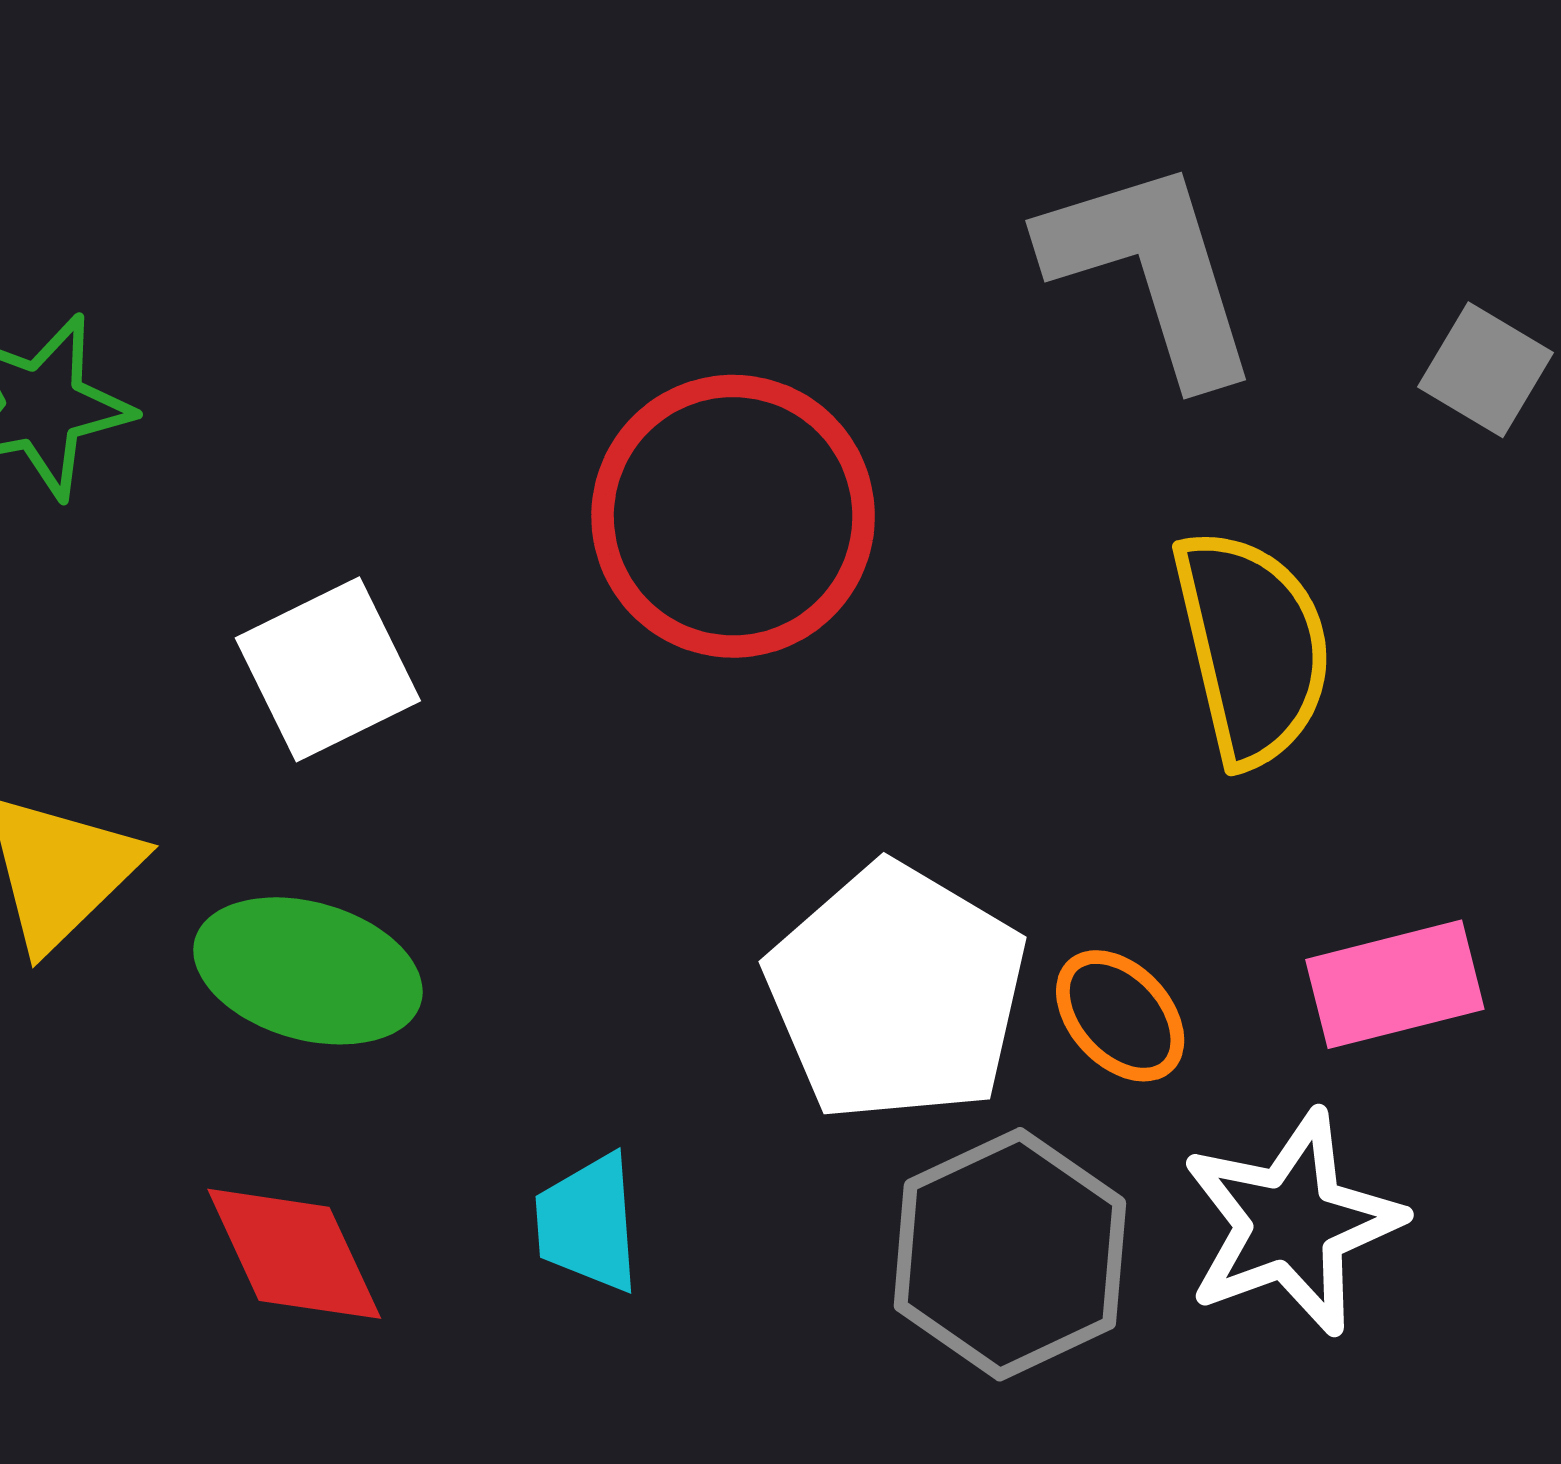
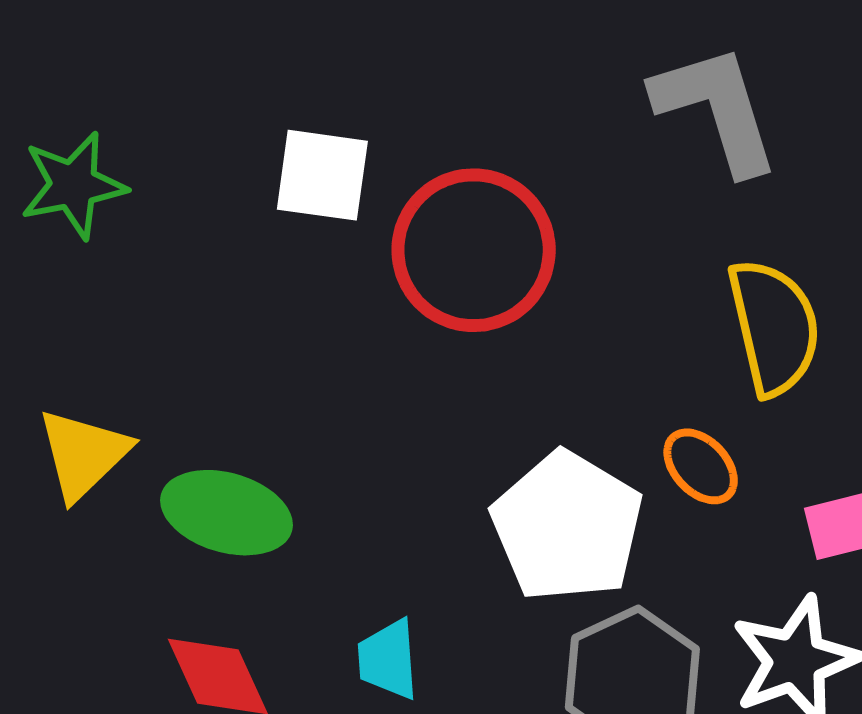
white square: (328, 669) -> (322, 175), moved, turned 34
orange ellipse: (1120, 1016) -> (701, 466), moved

